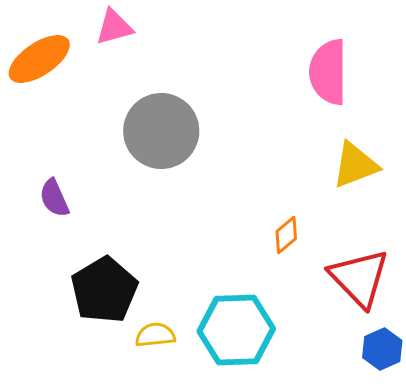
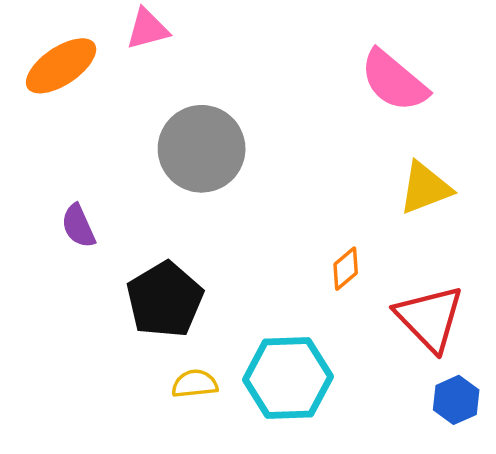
pink semicircle: (328, 72) -> (394, 81), turned -50
black pentagon: (104, 290) -> (165, 300), moved

